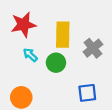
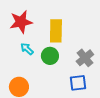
gray cross: (93, 48) -> (85, 58), moved

